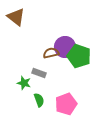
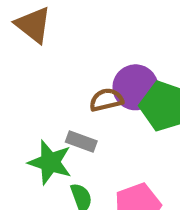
green star: (24, 83) -> (50, 162), size x1.5

